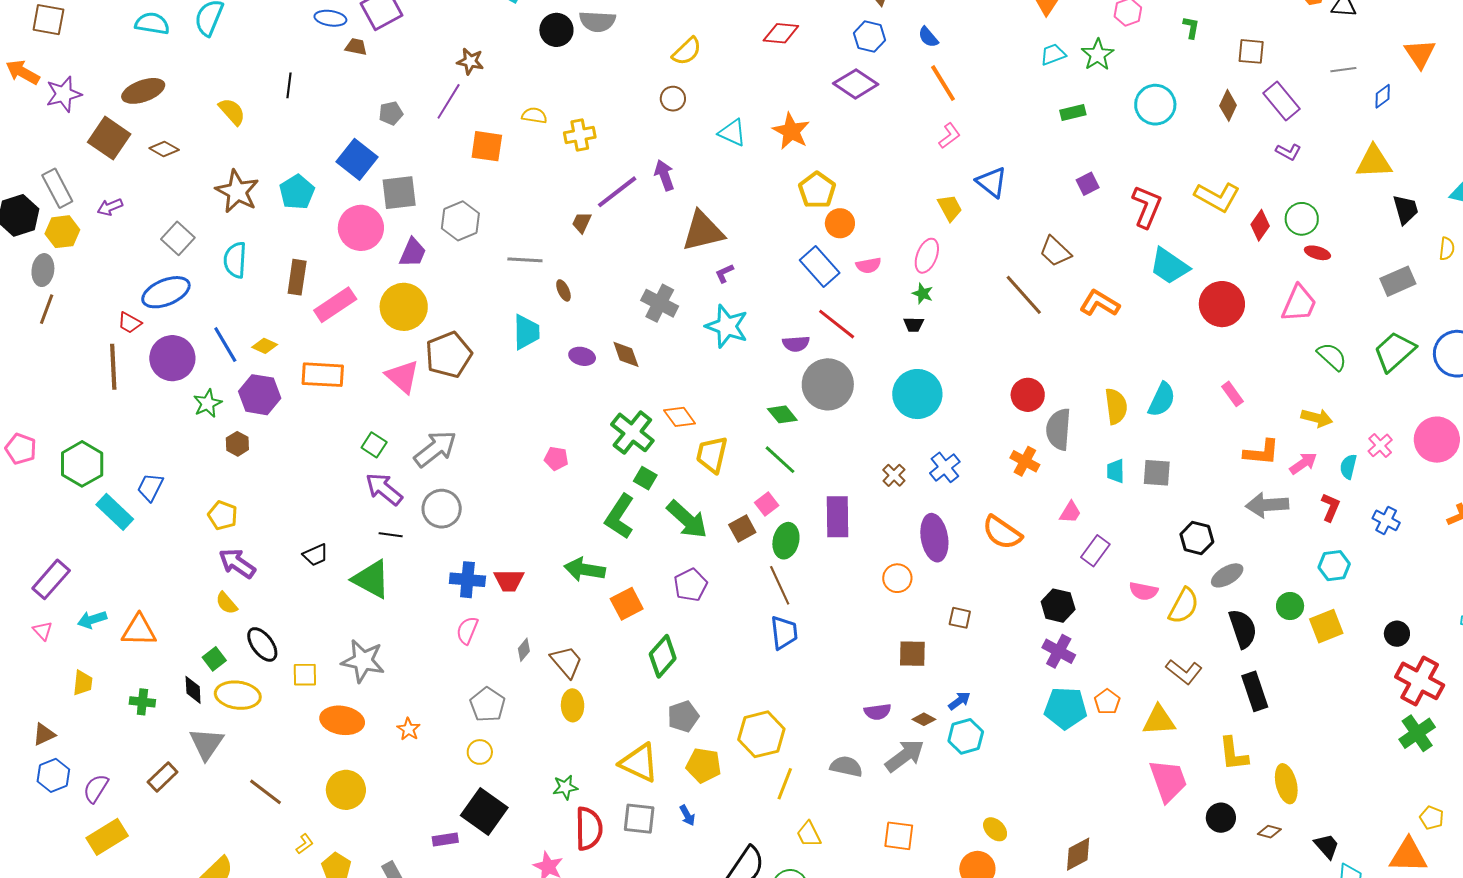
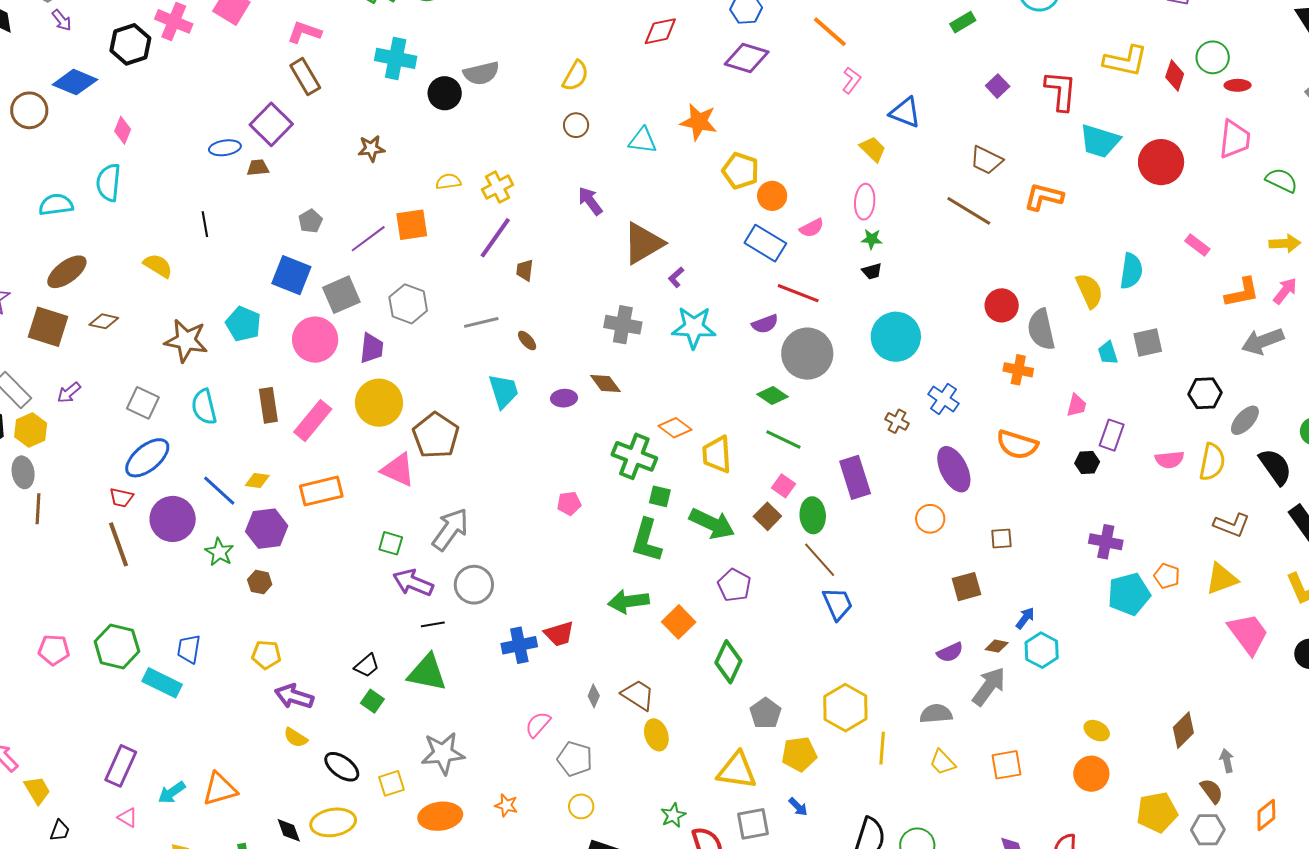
purple line: (449, 101) -> (368, 239), moved, turned 39
purple line: (617, 192) -> (495, 238), moved
black hexagon: (1058, 606) -> (1087, 463), moved, size x0.7
pink semicircle: (467, 630) -> (538, 724), moved, turned 36
green square: (214, 659) -> (372, 701), moved
yellow trapezoid: (809, 834) -> (943, 762), moved

